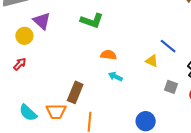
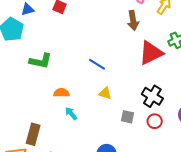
blue line: (168, 46) -> (97, 64), moved
cyan arrow: (115, 77) -> (71, 113), turned 32

